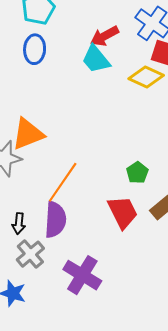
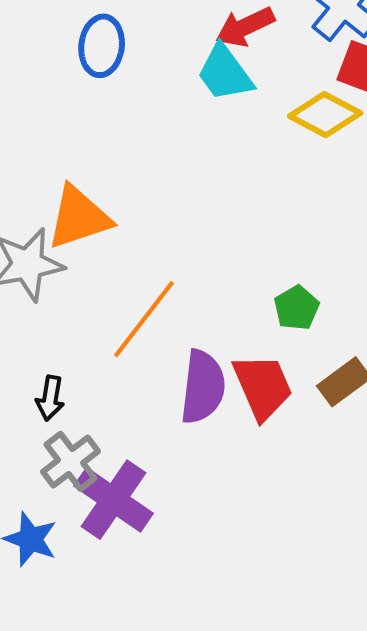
purple semicircle: (55, 220) -> (203, 387), moved
purple cross: (82, 275) -> (114, 500), moved

